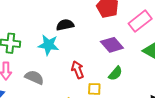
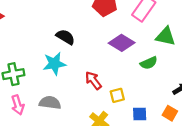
black semicircle: (65, 25) -> (65, 37), turned 60
green semicircle: (115, 73) -> (149, 63), moved, turned 42

